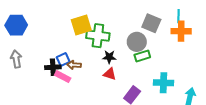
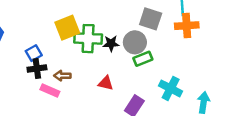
black star: (109, 57) -> (111, 43), moved
blue square: (63, 60) -> (34, 53), moved
black cross: (53, 67) -> (37, 68), moved
cyan cross: (163, 83) -> (171, 88), turned 30

